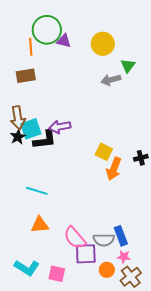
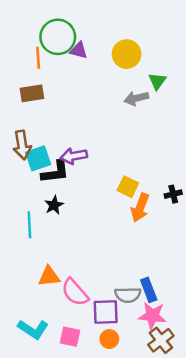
black star: (18, 137) -> (54, 205), moved
cyan line: (37, 191) -> (29, 225), moved, turned 70
pink semicircle: (75, 238) -> (75, 292), moved
pink star: (124, 257) -> (152, 316), size x1.6
orange circle: (107, 270) -> (109, 339), moved

